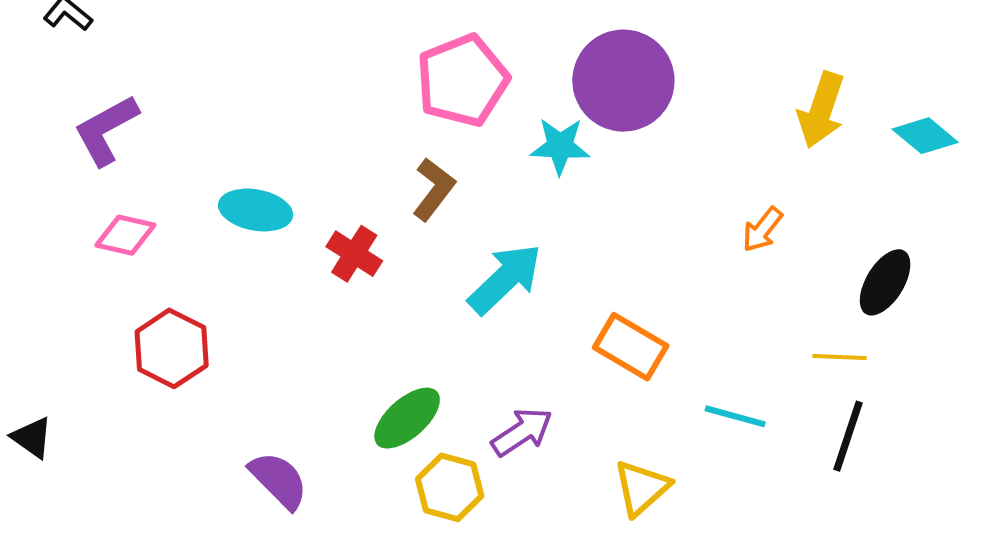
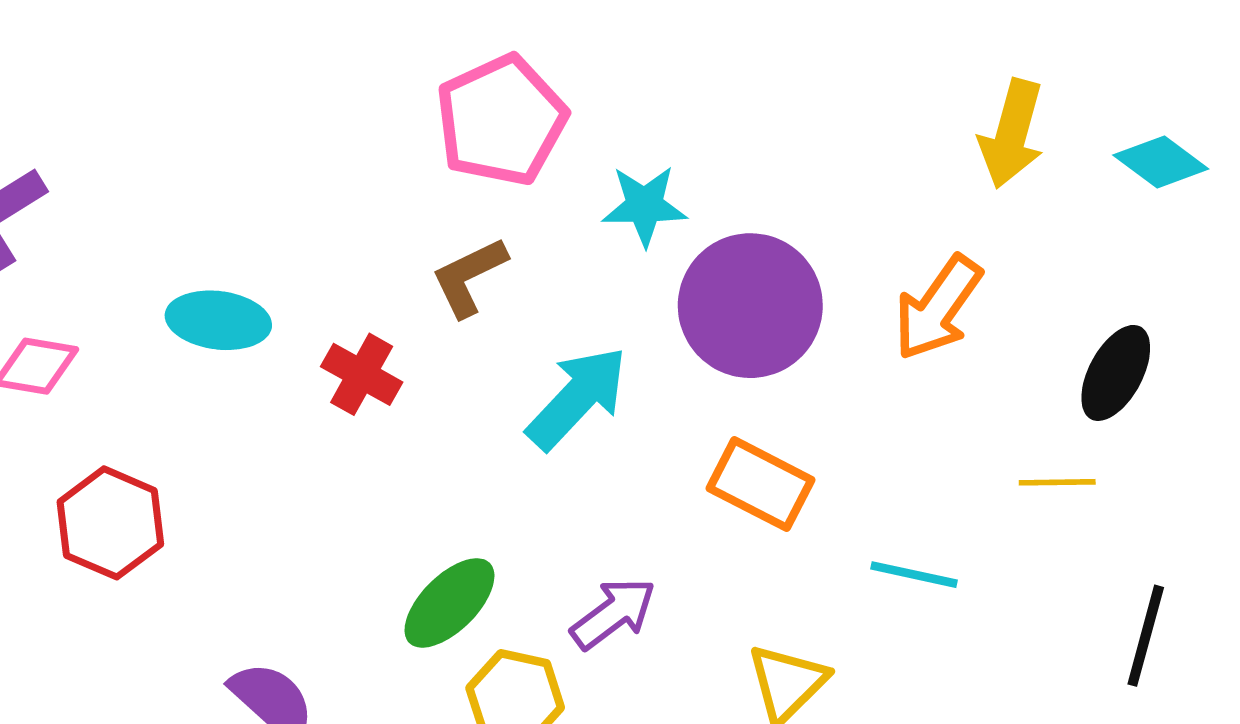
purple circle: (623, 81) -> (750, 306), moved
brown L-shape: (434, 189) -> (469, 277), turned -150
orange arrow: (762, 230) -> (938, 308), size x1.6
black line: (848, 436) -> (1146, 636), moved

